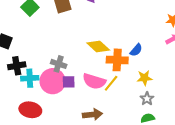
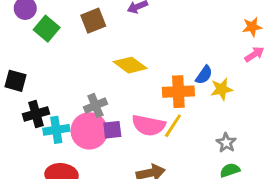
yellow diamond: (98, 46) -> (130, 65), moved
gray cross: (59, 64) -> (95, 106), turned -35
yellow star: (145, 78) -> (222, 89), moved

